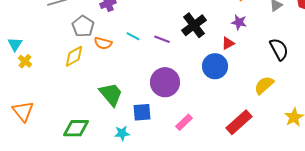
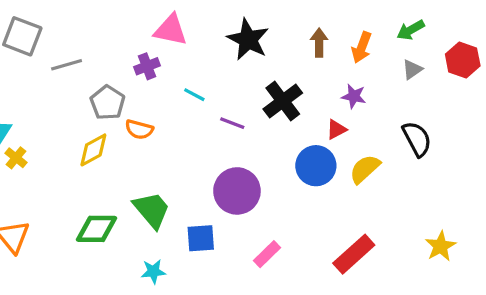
cyan line: (133, 36) -> (194, 95), moved
yellow semicircle: (264, 85) -> (365, 169), moved
green diamond: (76, 128) -> (97, 229), moved
cyan star: (122, 133) -> (153, 271), moved

